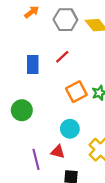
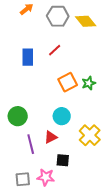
green circle: (22, 110) -> (18, 116), moved
red triangle: (58, 152) -> (51, 137), turned -40

